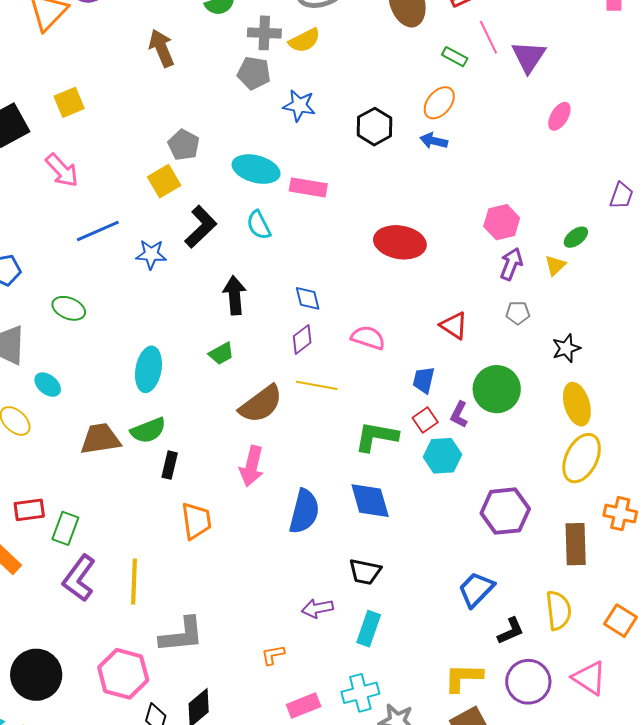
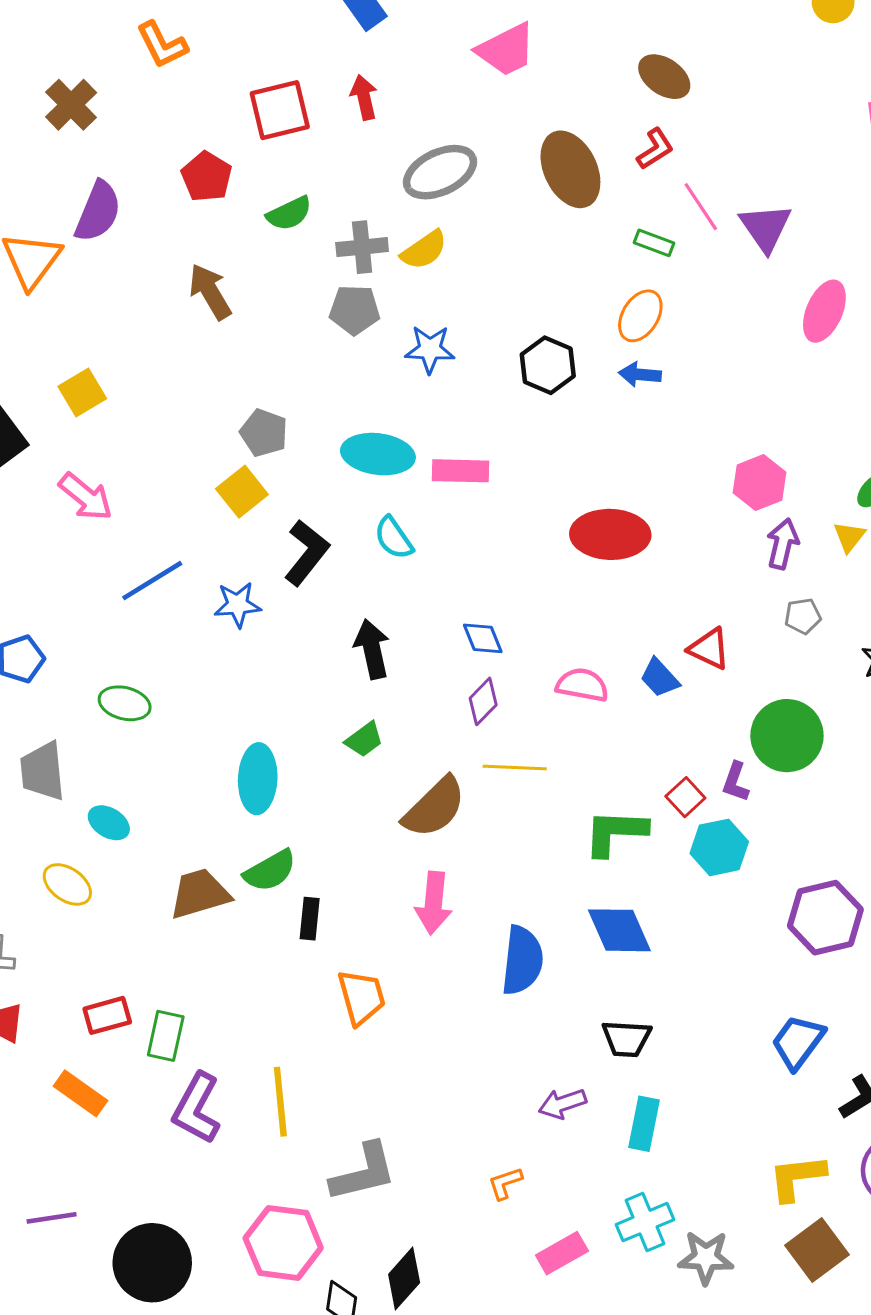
pink ellipse: (559, 116) -> (824, 311), size x1.4
blue trapezoid: (424, 380) -> (660, 678), moved, turned -48

